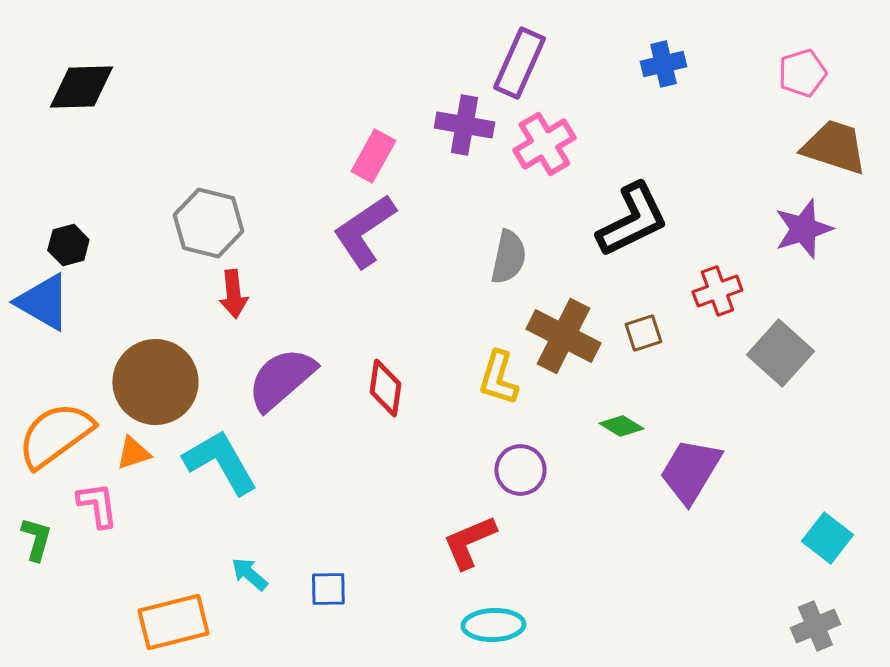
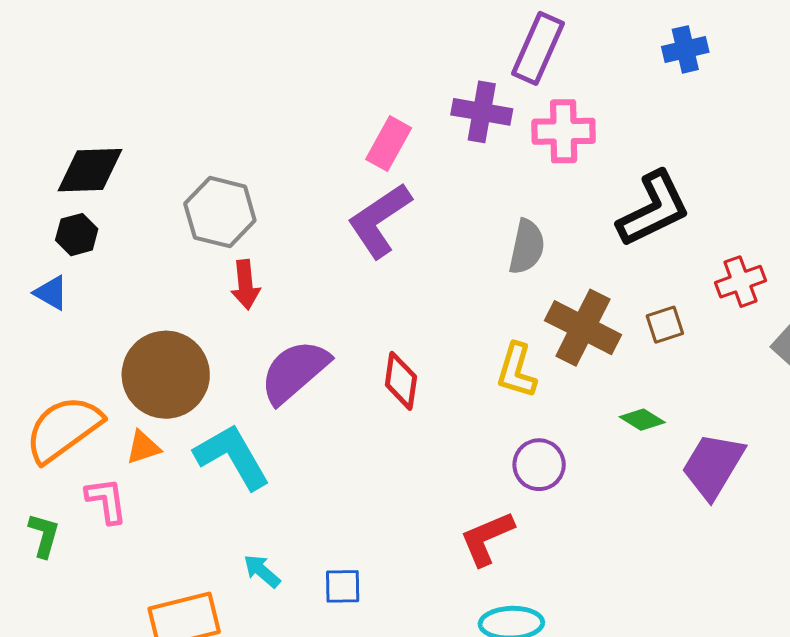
black diamond: (81, 87) -> (90, 170), moved
pink cross: (544, 144) -> (564, 131), turned 30
blue triangle: (43, 302) -> (51, 293), size x0.6

